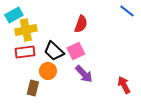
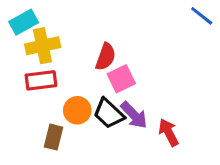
red semicircle: (81, 24) -> (106, 57), moved
black trapezoid: (54, 51) -> (109, 113), moved
red arrow: (124, 85) -> (169, 132), moved

